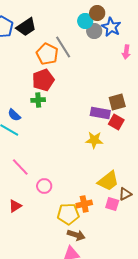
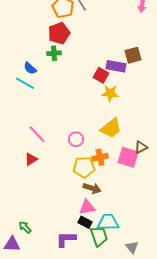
red square: (116, 122) -> (101, 75), moved
pink line: (20, 167) -> (37, 134), moved
yellow trapezoid: (108, 181) -> (111, 128), moved
pink circle: (44, 186) -> (76, 139), moved
pink square: (112, 204) -> (128, 157), size x1.5

